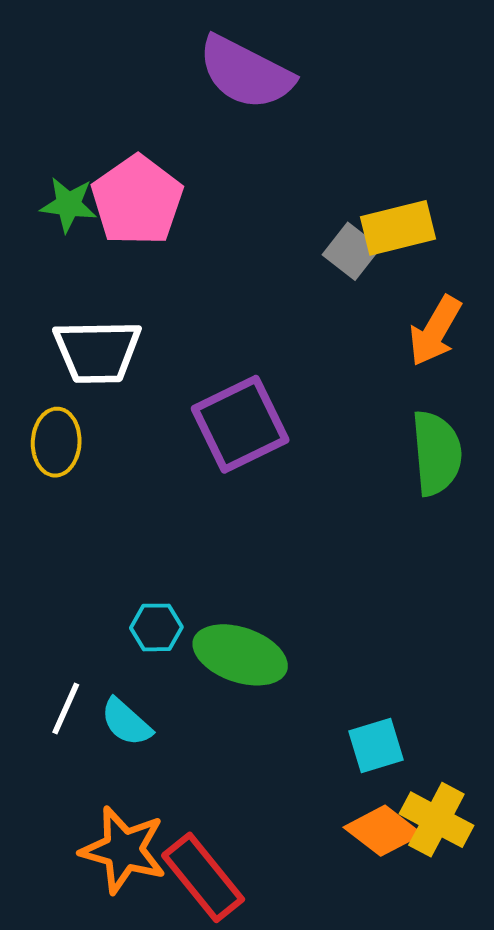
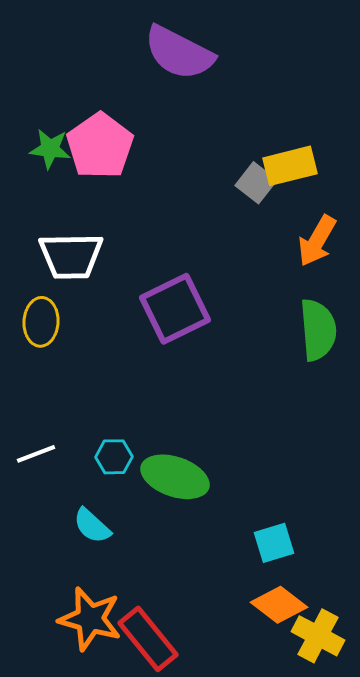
white line: (66, 708) -> (36, 454), moved, turned 45
yellow cross: (436, 820) -> (318, 636), moved

